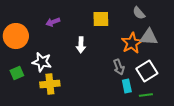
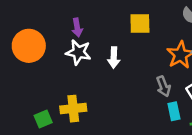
purple arrow: (53, 22) -> (77, 28), turned -80
white star: (42, 62) -> (78, 52), moved
green square: (17, 73) -> (43, 119), moved

